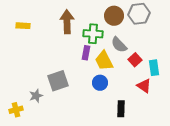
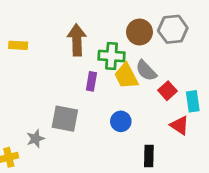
purple rectangle: (86, 53) -> (91, 81), moved
yellow trapezoid: (104, 61) -> (126, 76), moved
gray square: (58, 81) -> (65, 119), turned 30

